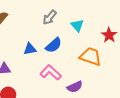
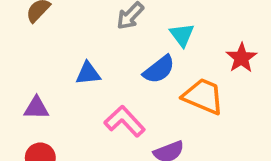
blue semicircle: (54, 45) -> (159, 69), moved

